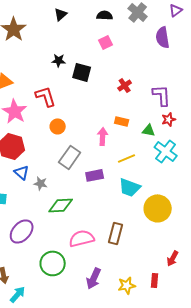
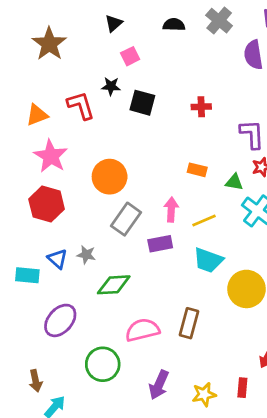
pink square: (106, 42) -> (130, 56), moved
red cross: (125, 85) -> (201, 107), moved, turned 32
red L-shape: (46, 96) -> (81, 105), moved
orange circle: (58, 126) -> (110, 177), size x1.6
pink arrow: (103, 136) -> (171, 210), moved
blue triangle: (22, 172) -> (58, 259), moved

